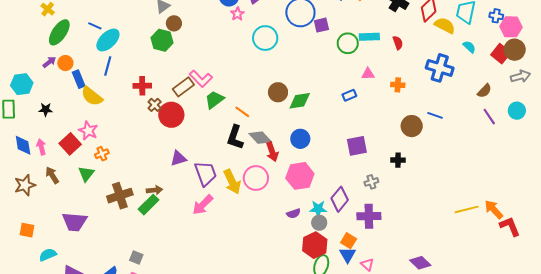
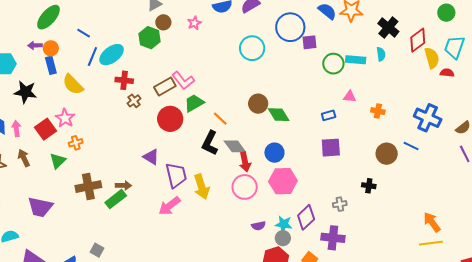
pink star: (237, 14) -> (194, 23), moved
yellow semicircle: (445, 25) -> (432, 58), turned 40
blue line: (95, 26) -> (84, 33), moved
cyan ellipse: (108, 40) -> (112, 55), moved
red semicircle: (398, 43) -> (447, 73), moved, turned -72
cyan semicircle: (469, 47) -> (381, 54), moved, turned 32
purple arrow: (49, 62) -> (35, 45), turned -152
blue cross: (440, 68) -> (428, 118), moved
blue rectangle: (79, 79) -> (51, 65), moved
green diamond: (300, 101) -> (279, 115), turned 60
black star: (46, 110) -> (25, 92), size x1.6
red circle: (171, 115) -> (170, 119), moved
purple square: (357, 146) -> (331, 148), moved
purple triangle: (178, 158) -> (151, 157), turned 42
pink hexagon: (300, 176) -> (283, 181), moved
pink circle: (256, 178) -> (245, 187), moved
orange arrow: (494, 209) -> (432, 222), moved

